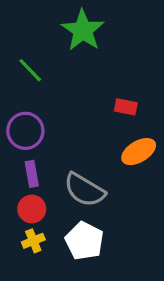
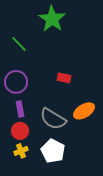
red rectangle: (126, 107) -> (64, 78), moved
orange ellipse: (139, 152) -> (84, 111), moved

